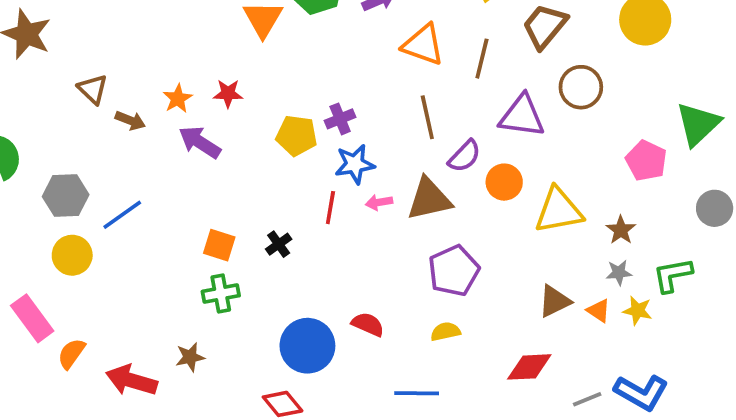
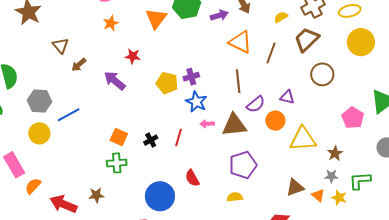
orange star: (178, 99) -> (111, 23), moved
purple triangle: (522, 116) -> (287, 97), moved, size x0.6
brown arrow: (130, 121) -> (79, 65), turned 112
blue star: (355, 164) -> (196, 102), turned 30
red line: (330, 208) -> (179, 137), moved
red semicircle: (368, 324) -> (192, 178), moved, turned -150

